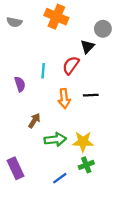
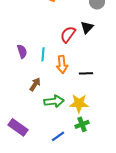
black triangle: (87, 46) -> (87, 27), moved
cyan line: (43, 71) -> (43, 54), moved
black line: (91, 95) -> (86, 73), moved
purple rectangle: (15, 168) -> (18, 127), turned -30

